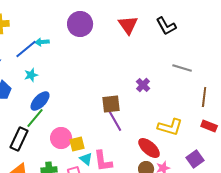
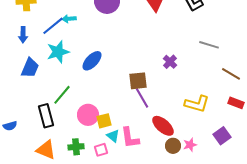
cyan star: (31, 75) -> (58, 52), size x1.6
brown line: (204, 97) -> (231, 74), turned -66
blue ellipse: (40, 101) -> (92, 61), moved
black rectangle: (19, 139) -> (46, 116), turned -40
red ellipse: (149, 148) -> (163, 126), moved

